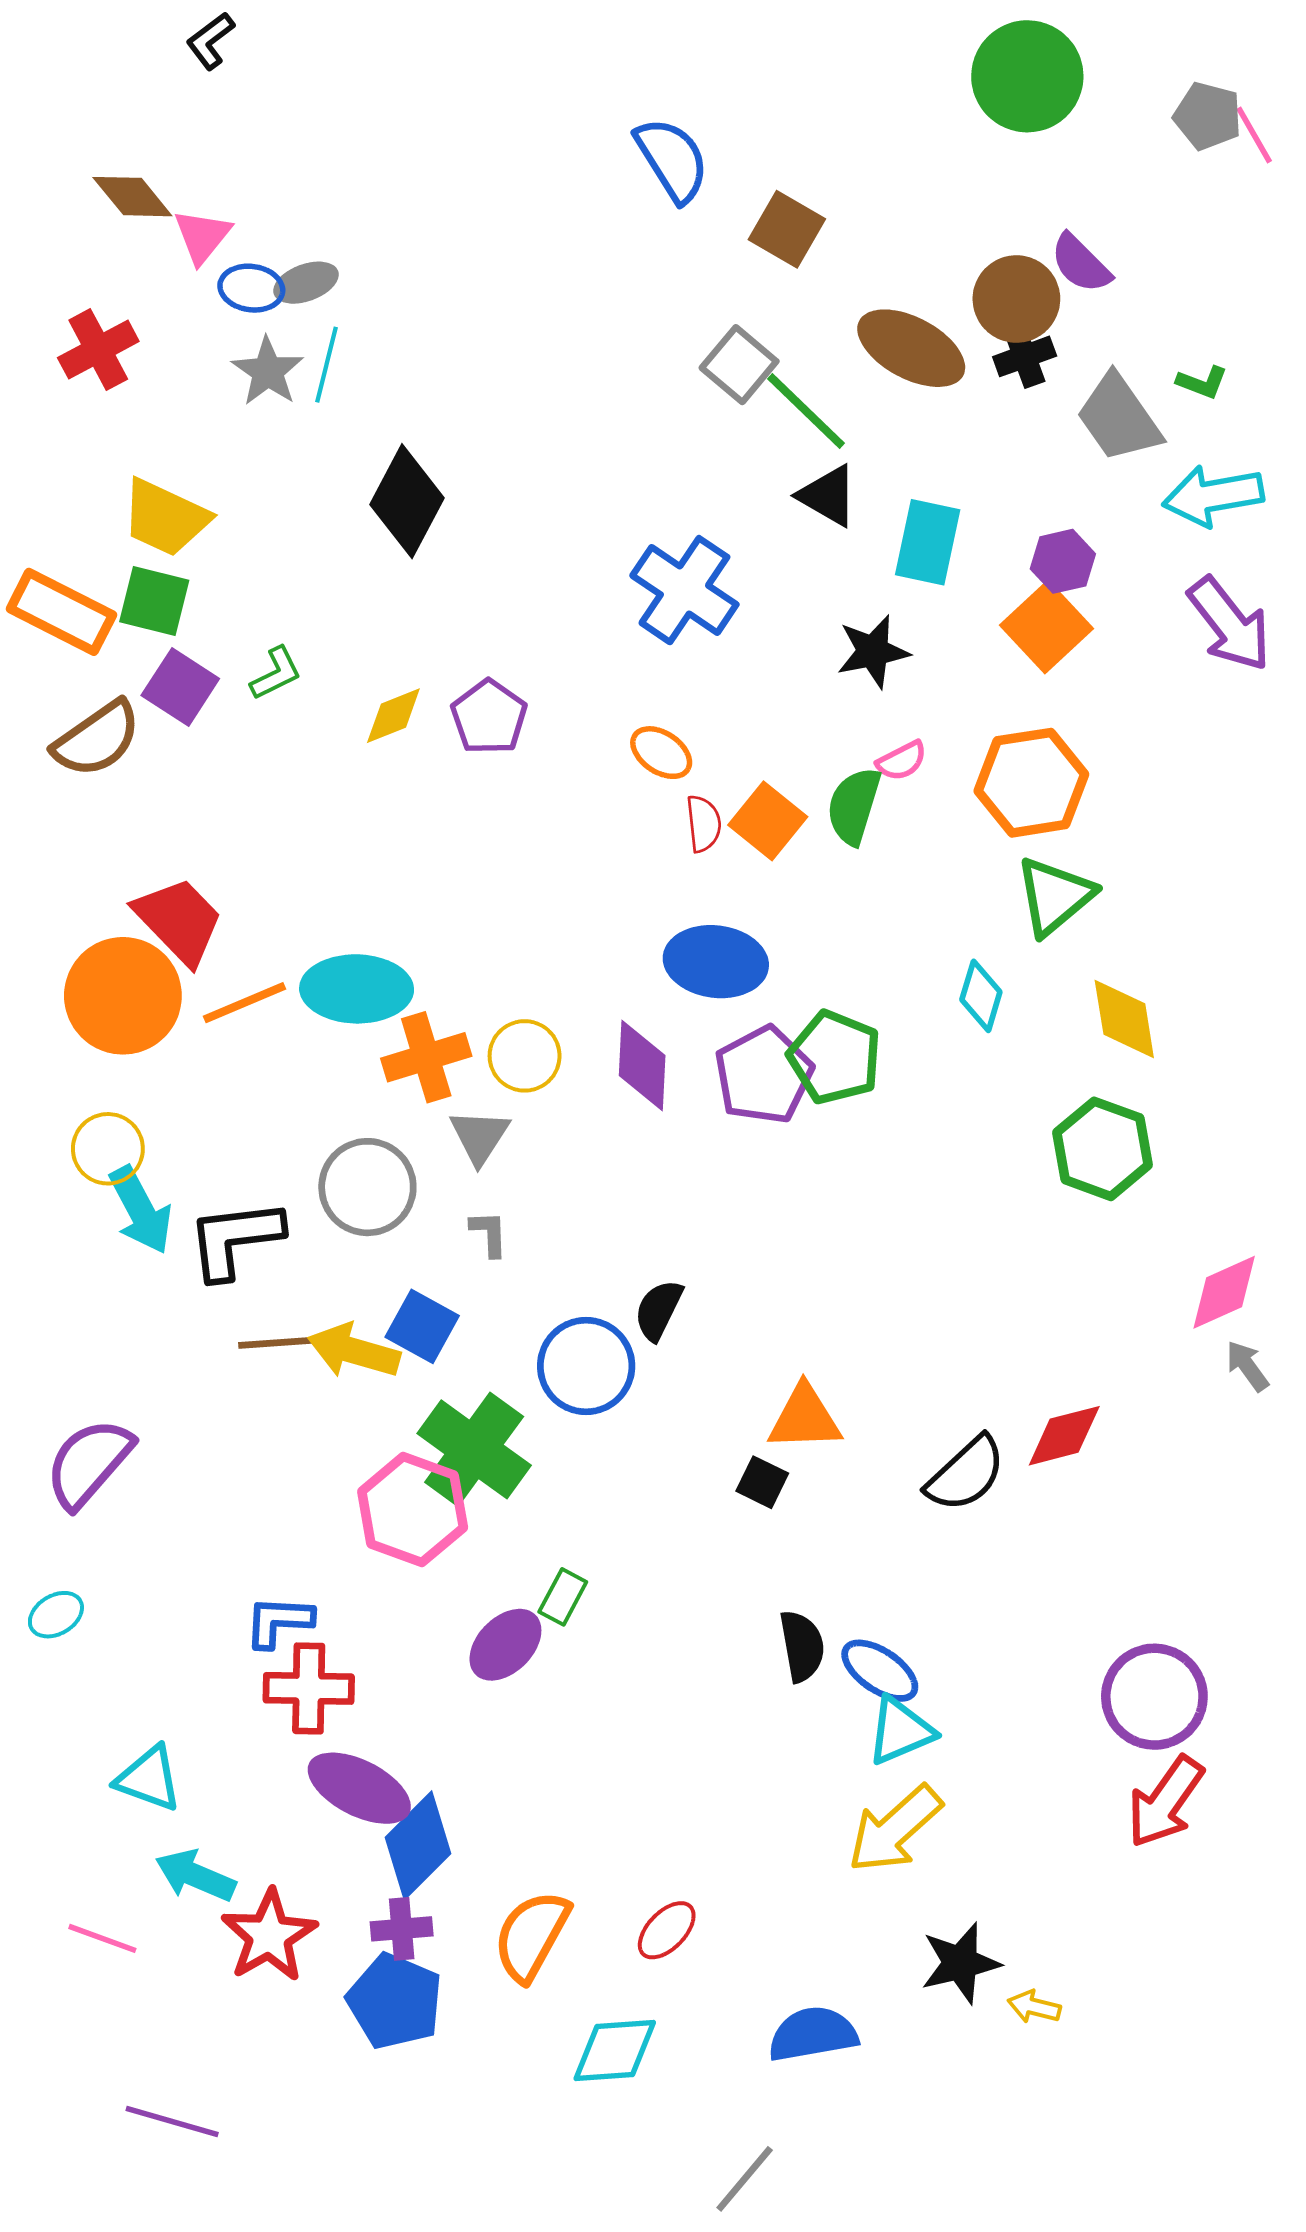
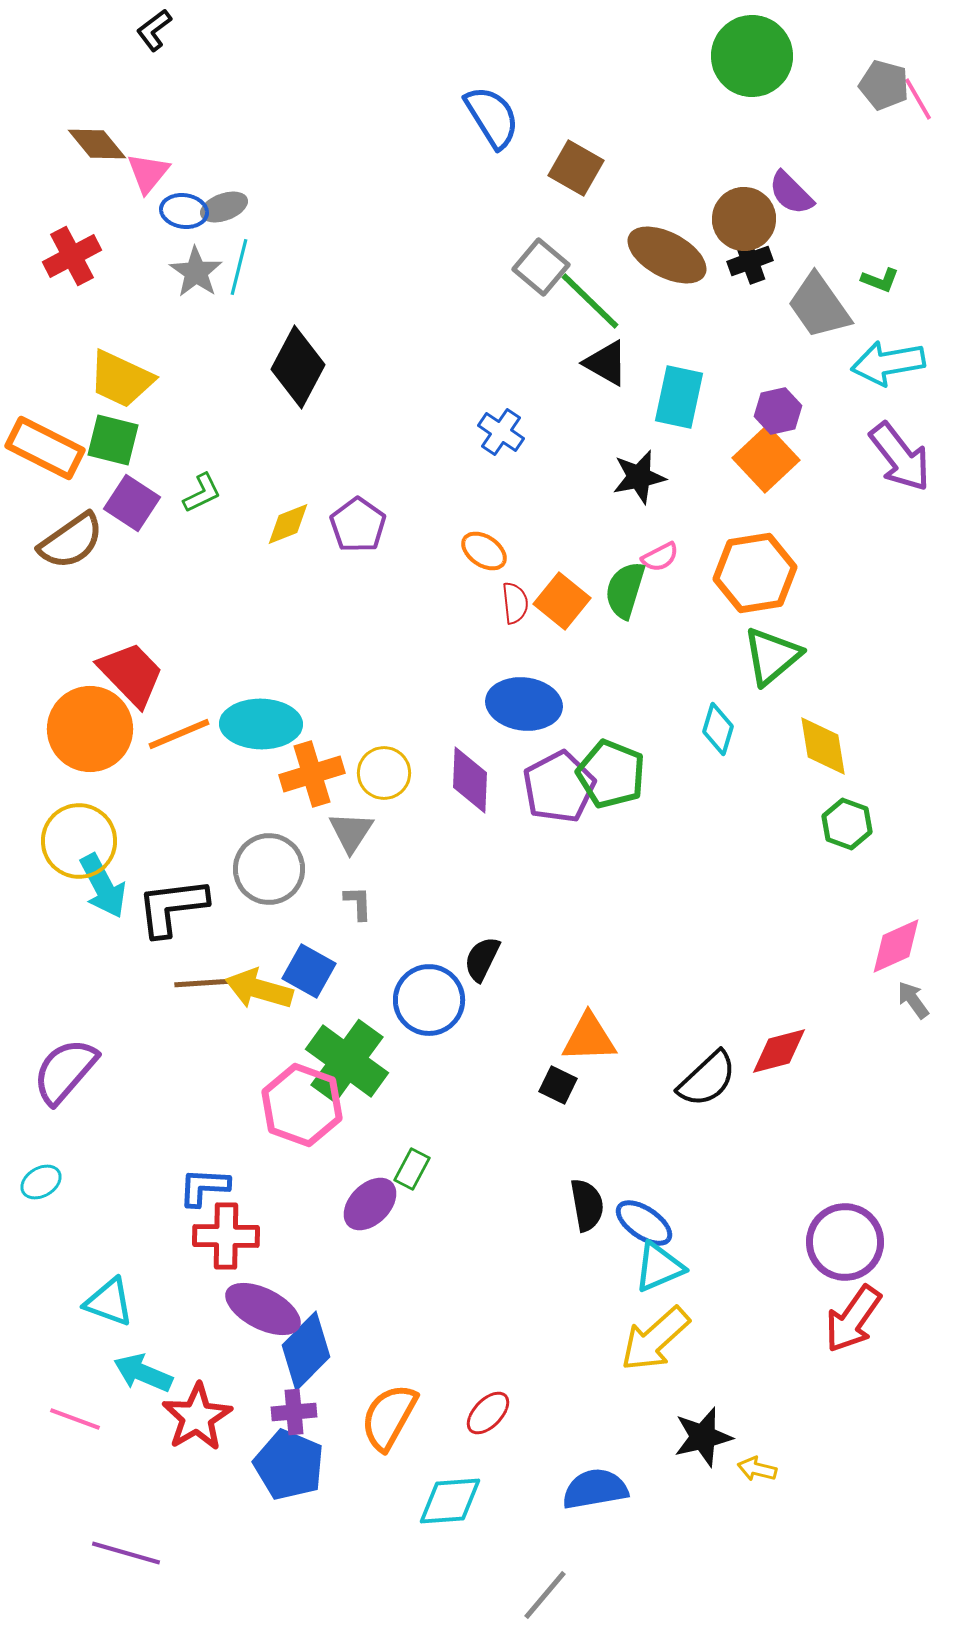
blue cross: (684, 590) -> (501, 432), size x0.6
yellow circle: (108, 1149) -> (79, 841), size x1.4
green hexagon: (1102, 1149) -> (847, 824), moved, size x0.7

